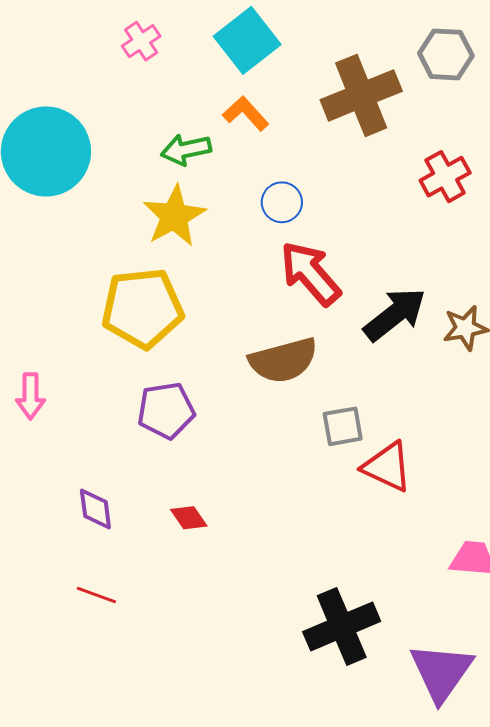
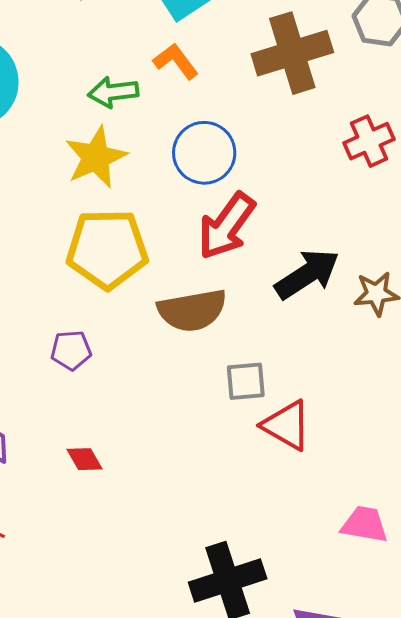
blue circle: (282, 202) -> (204, 153), size x1.5
red arrow: (310, 273) -> (227, 226), turned -108
yellow pentagon: (142, 308) -> (107, 249), moved
purple pentagon: (166, 410) -> (71, 350), size x0.7

